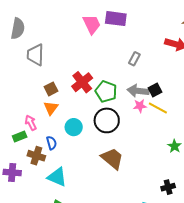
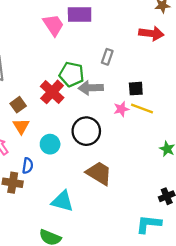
black square: (155, 90) -> (136, 89), turned 32
green pentagon: (106, 91) -> (72, 74), moved
gray arrow: (138, 91) -> (91, 88), moved
blue semicircle: (52, 143) -> (28, 166), turned 32
cyan triangle: (57, 177) -> (62, 201), moved

